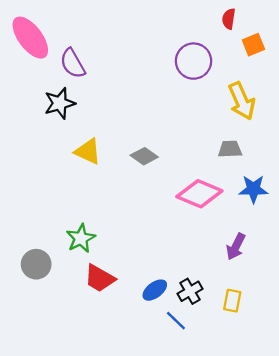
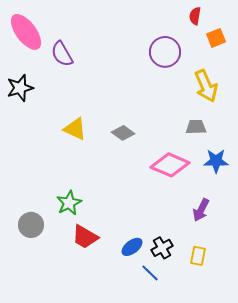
black star: (60, 103) -> (20, 88), moved

